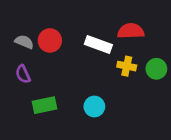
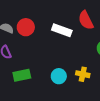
red semicircle: (131, 31) -> (86, 20), turned -114
yellow cross: (127, 66) -> (83, 74), moved

